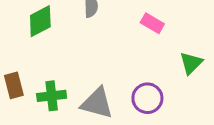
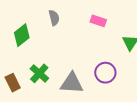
green cross: (52, 96) -> (39, 73), moved, turned -30

